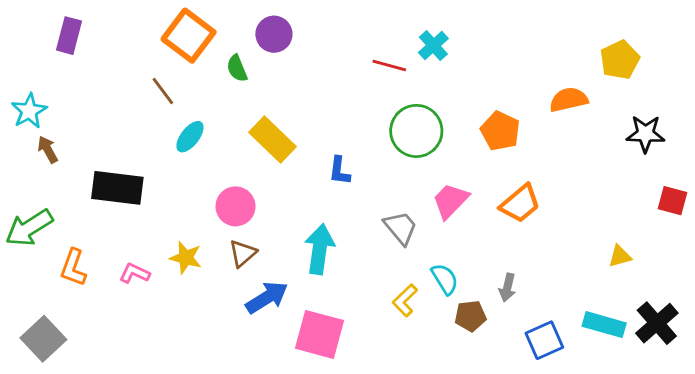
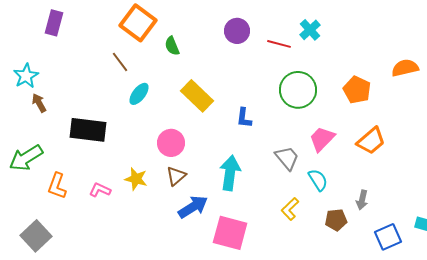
purple circle: (274, 34) -> (237, 31), moved
cyan semicircle: (445, 279) -> (318, 180), moved

